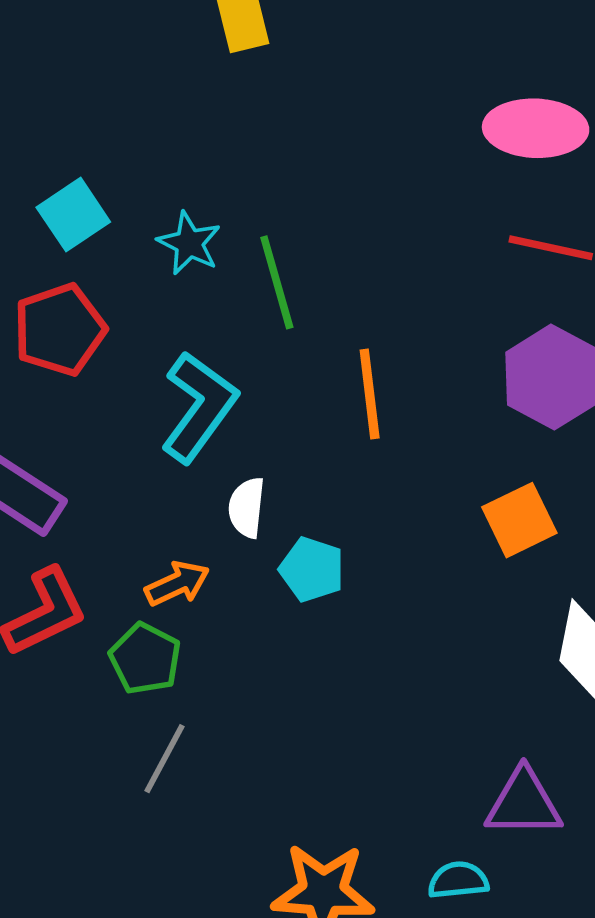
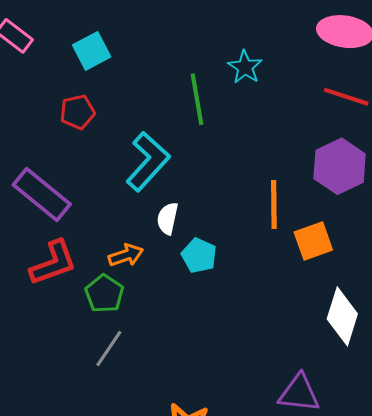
cyan star: (189, 243) -> (245, 67), moved
red pentagon: (60, 330) -> (78, 112), size x0.7
orange line: (370, 394) -> (274, 205), moved

